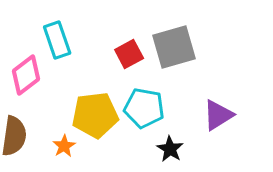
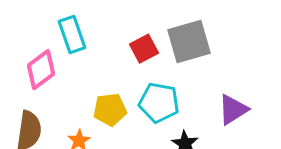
yellow pentagon: (95, 115) -> (110, 110), size x0.7

